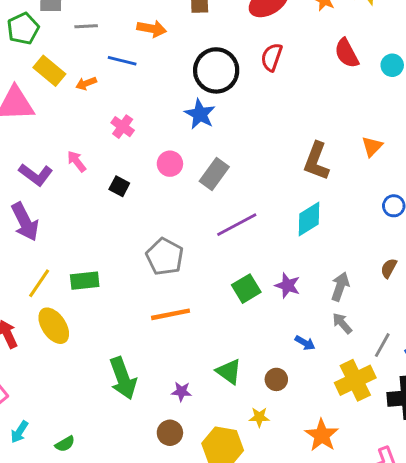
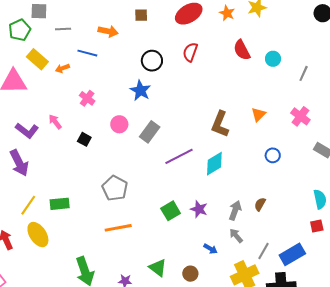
black circle: (216, 70) -> (152, 61), size x0.7
purple line: (237, 225) -> (179, 156), moved
brown semicircle: (389, 268) -> (260, 204), moved

